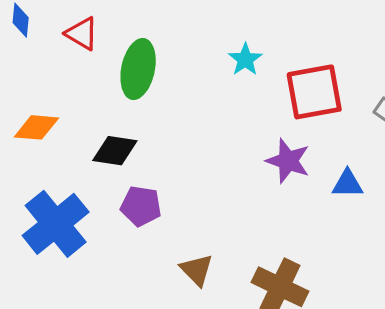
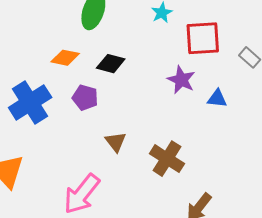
orange diamond: (36, 127) -> (65, 58), moved
black diamond: (115, 151) -> (111, 64), moved

